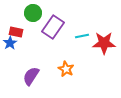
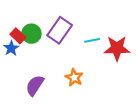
green circle: (33, 13) -> (31, 34), moved
red rectangle: (16, 32) -> (18, 36), turned 32

